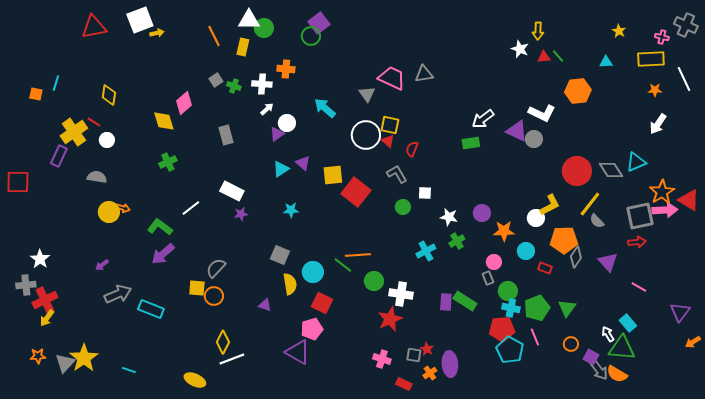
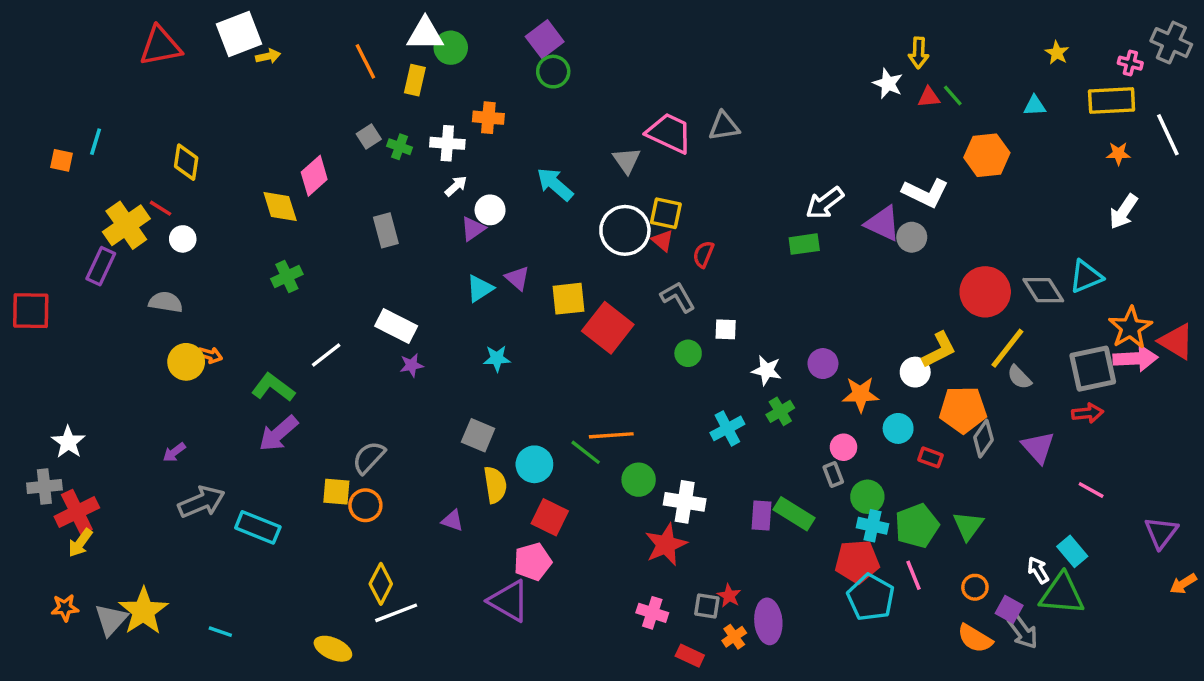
green circle: (311, 36) -> (553, 72), moved
orange semicircle: (617, 374) -> (975, 638), moved

